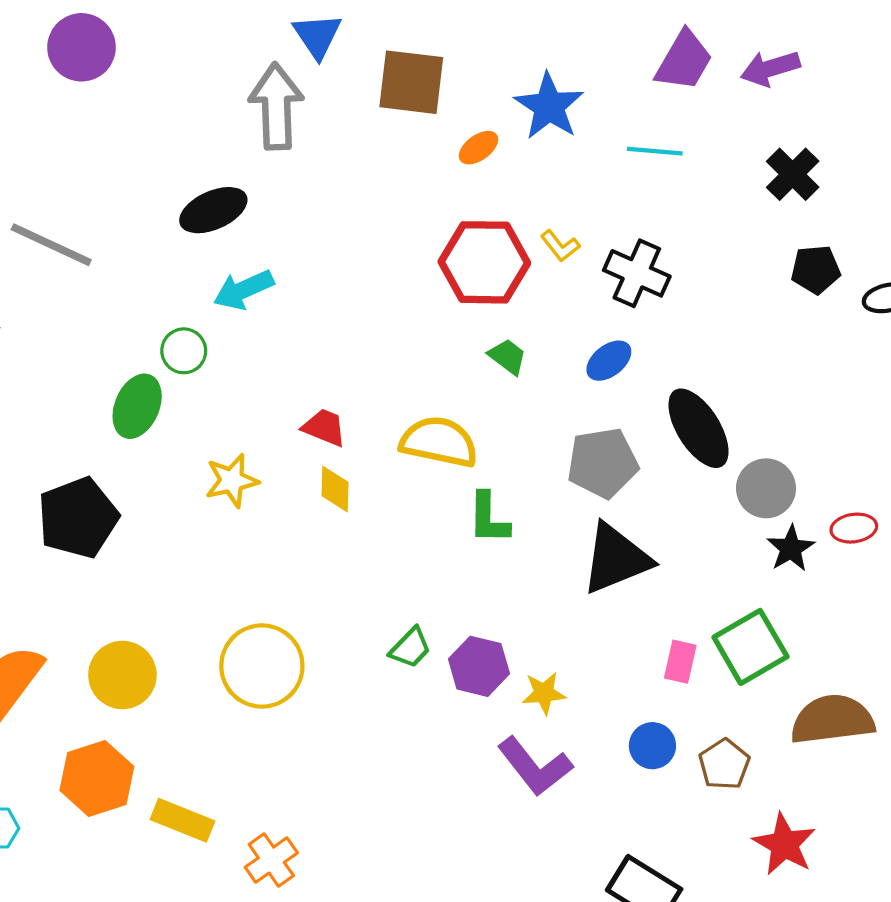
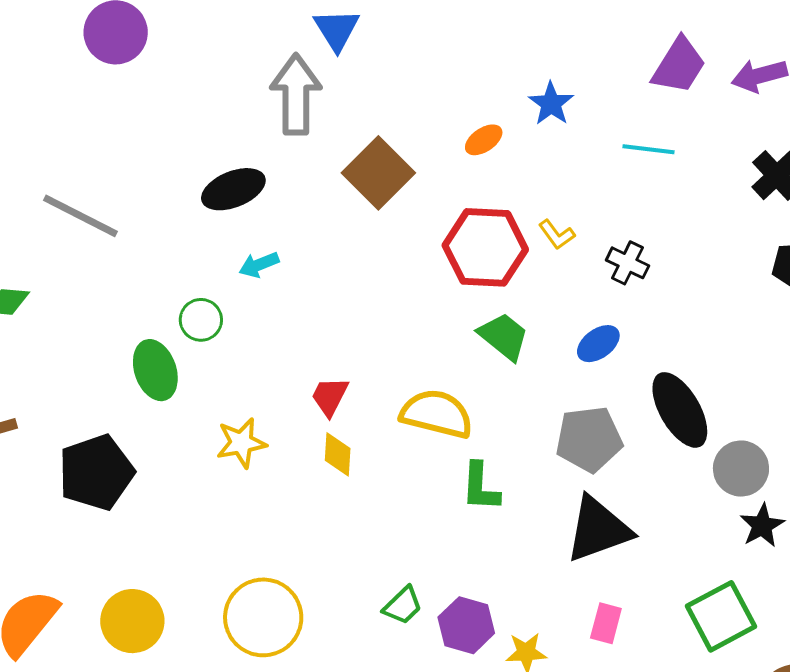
brown square: (411, 82) -> (378, 173), moved, turned 36
blue star: (549, 106) -> (551, 104), size x0.7
black cross: (637, 273) -> (627, 263), size x0.7
cyan arrow: (244, 290) -> (259, 265), size x0.7
green trapezoid: (507, 357) -> (504, 336), size x1.4
green ellipse: (137, 406) -> (155, 370), turned -44
red trapezoid: (324, 427) -> (330, 396), turned -87
pink rectangle: (680, 662) -> (606, 623), moved

